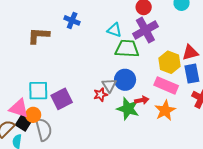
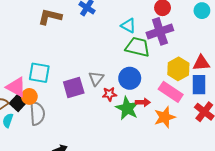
gray triangle: (109, 85) -> (96, 78), moved
red star: (101, 95) -> (109, 94), moved
purple square: (62, 99) -> (74, 88), moved

